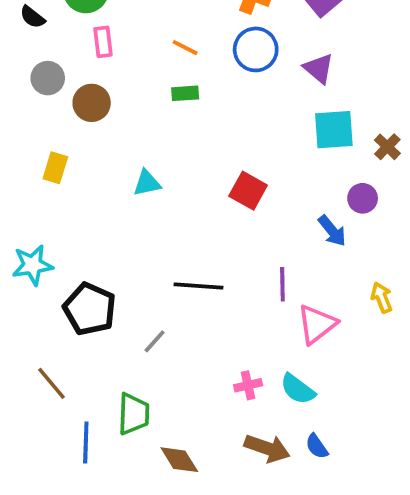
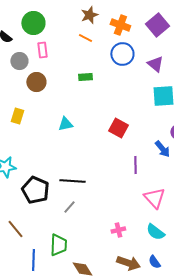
orange line: (185, 48) -> (85, 38), moved
gray circle: (48, 78) -> (19, 61), moved
purple line: (282, 284) -> (135, 165), moved
black line: (198, 286) -> (72, 181), moved
pink triangle: (317, 324) -> (154, 198), turned -35
cyan semicircle: (298, 389) -> (155, 232), moved

